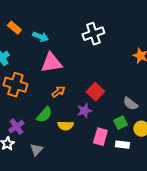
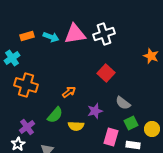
orange rectangle: (14, 28) -> (27, 36), moved, turned -56
pink triangle: (51, 63) -> (75, 34), moved
red square: (95, 92) -> (106, 73), moved
gray semicircle: (130, 104) -> (123, 103), moved

